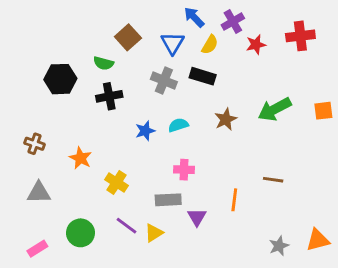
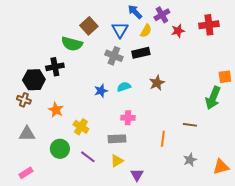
green semicircle: (103, 63) -> (72, 44), size x1.5
black rectangle: (203, 76) -> (141, 53), turned -30
black hexagon: (60, 79) -> (34, 80), moved
black cross: (109, 96) -> (55, 67), moved
green arrow: (275, 109) -> (213, 98), moved, turned -40
purple triangle: (197, 217) -> (137, 175), moved
green circle: (80, 233) -> (60, 149), moved
yellow triangle: (154, 233) -> (117, 161), moved
gray star: (279, 246) -> (190, 160), moved

